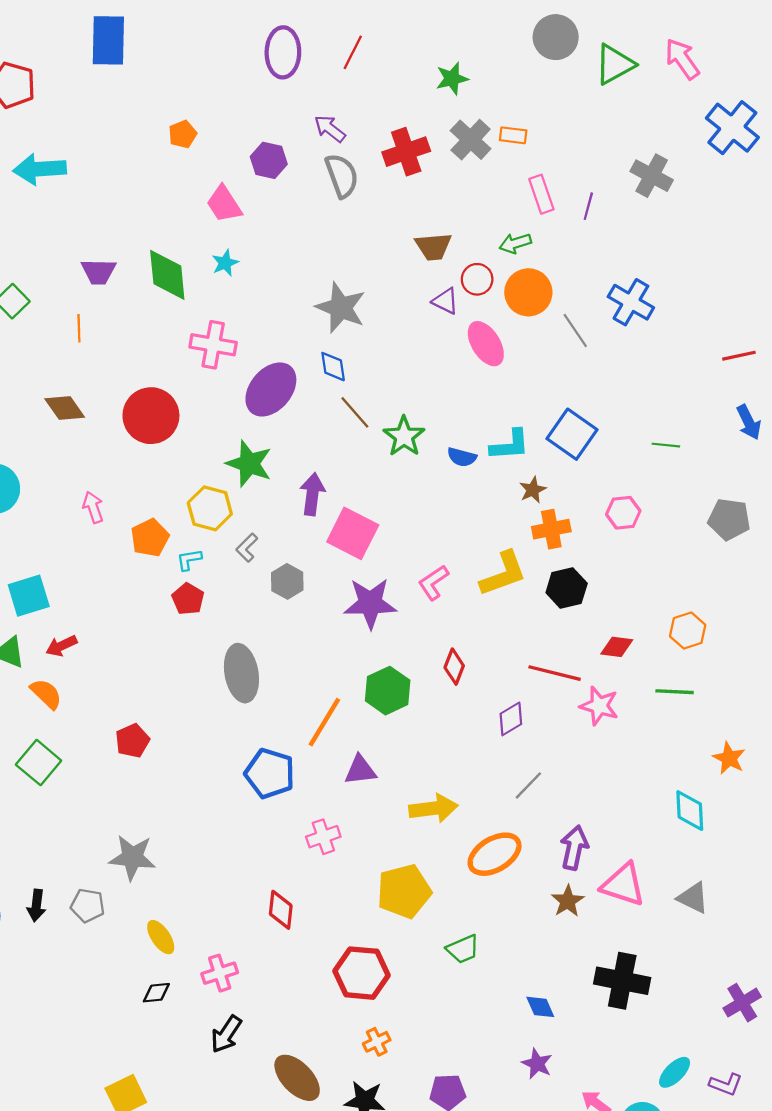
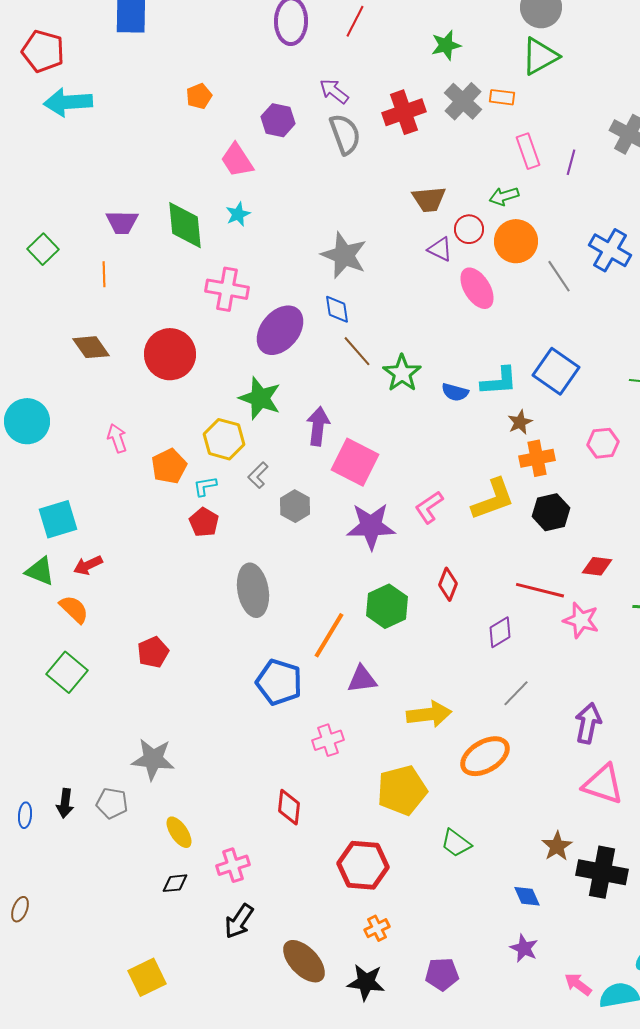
green triangle: (615, 64) -> (540, 56), moved
cyan arrow: (40, 169) -> (68, 102), moved
purple arrow: (574, 848) -> (588, 723), moved
brown star: (568, 901) -> (557, 846), moved
green trapezoid: (463, 949) -> (456, 843), turned 60

